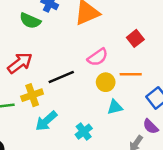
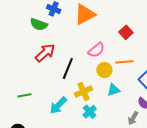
red arrow: (20, 63) -> (45, 53), moved
black line: (61, 77) -> (68, 69), turned -40
yellow cross: (32, 95) -> (83, 91), moved

